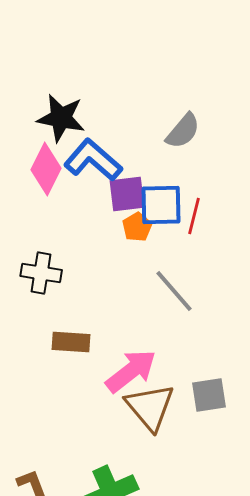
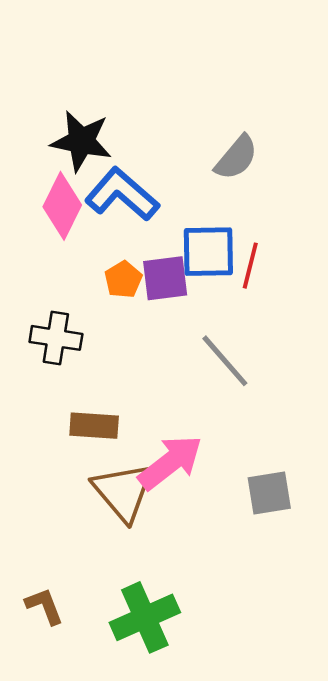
purple square: (127, 194) -> (165, 278), moved
orange pentagon: (137, 227) -> (123, 280), moved
brown triangle: (150, 407) -> (123, 492), moved

